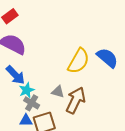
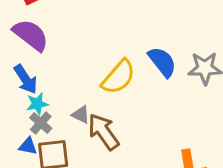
blue semicircle: (107, 58) -> (162, 62), moved
brown arrow: (76, 100) -> (103, 132), turned -72

